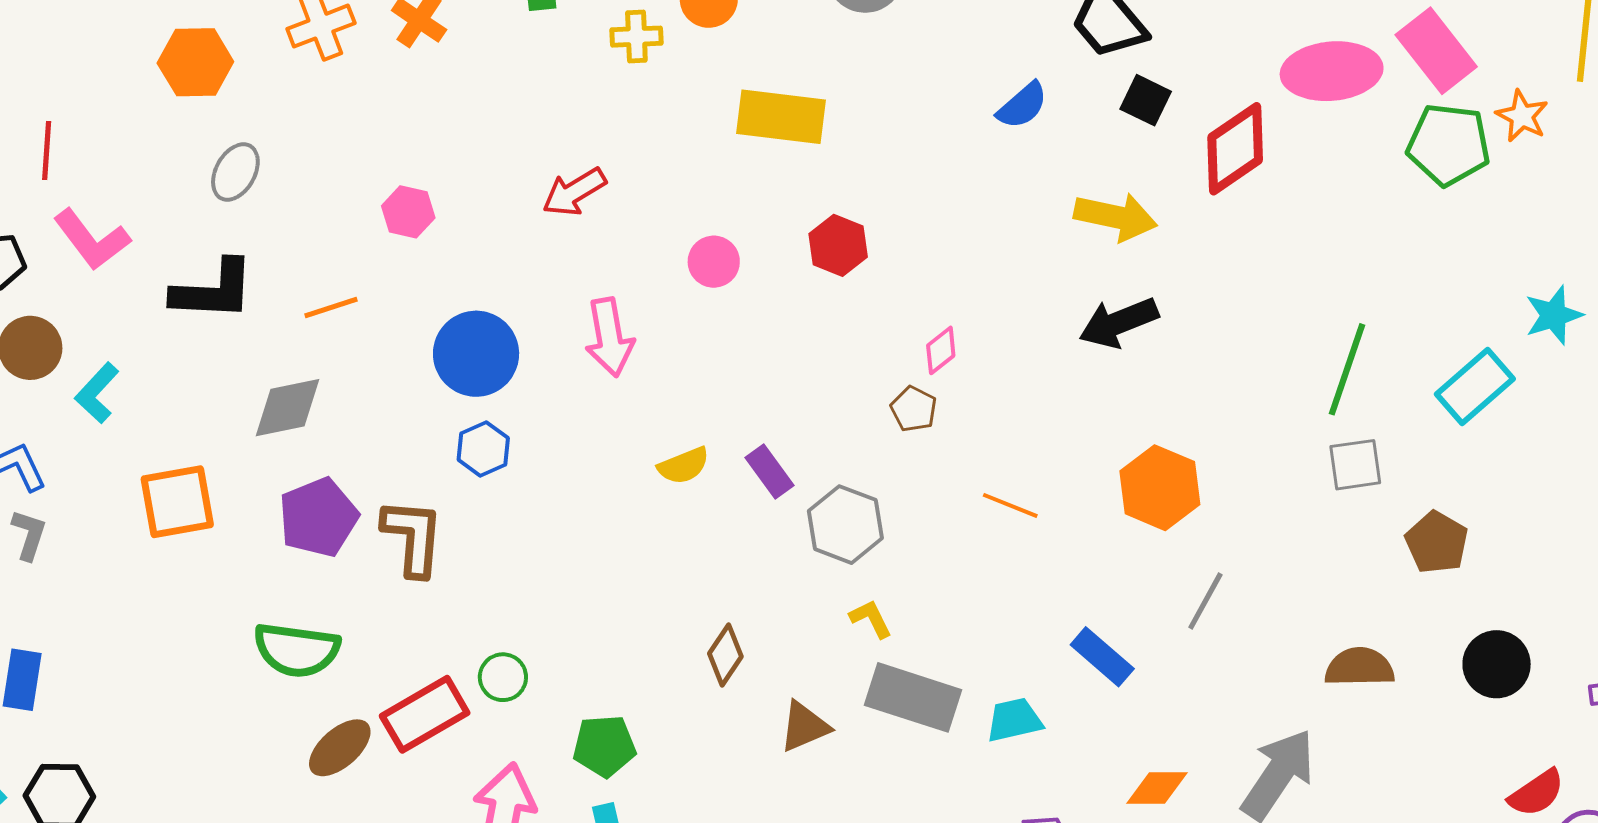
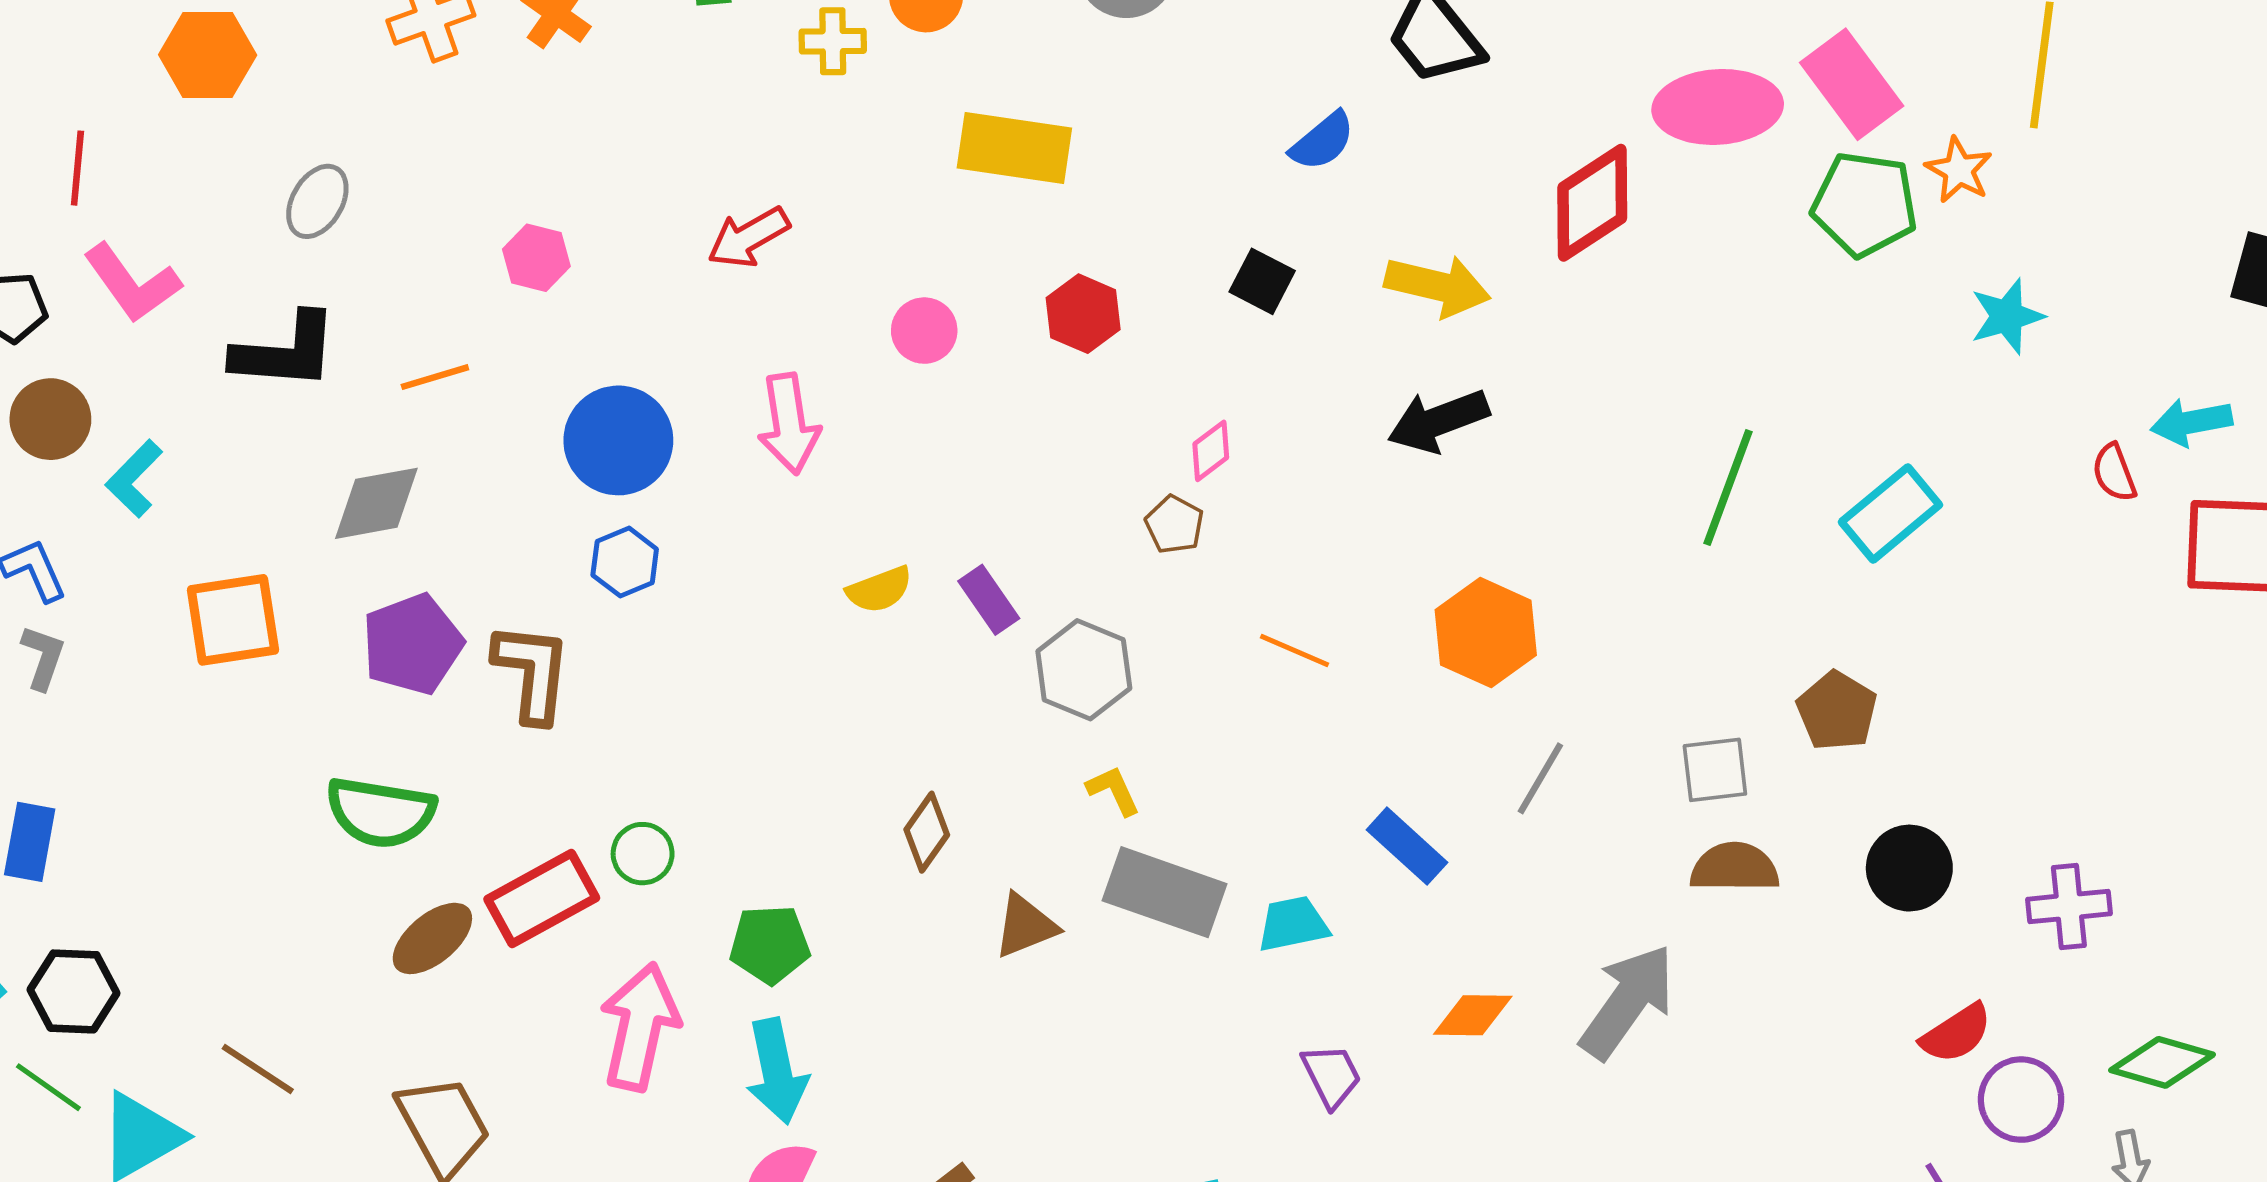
orange hexagon: (195, 62) -> (208, 55), moved
black square: (1146, 100) -> (1262, 281), moved
cyan star: (1554, 315) -> (2007, 316), moved
gray square: (1355, 465) -> (1715, 770), moved

